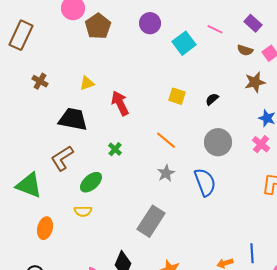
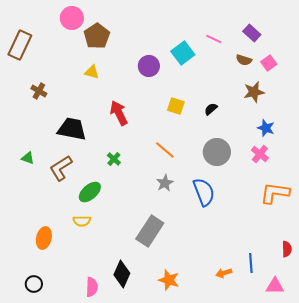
purple circle: (150, 23) -> (149, 66), moved
yellow triangle: (87, 83) -> (92, 72), moved, turned 35
green triangle: (29, 185) -> (28, 158), moved, size x0.5

